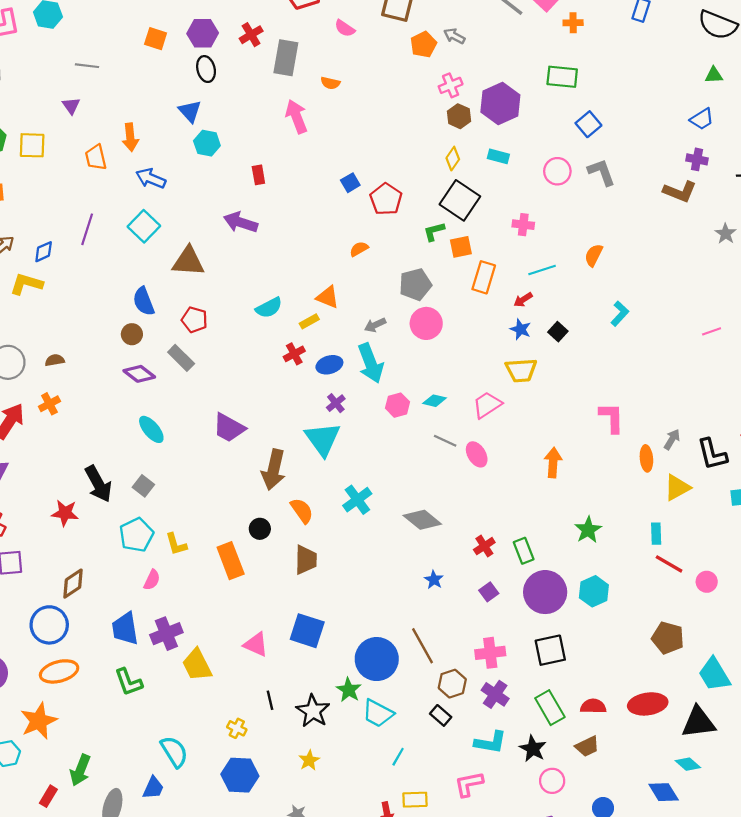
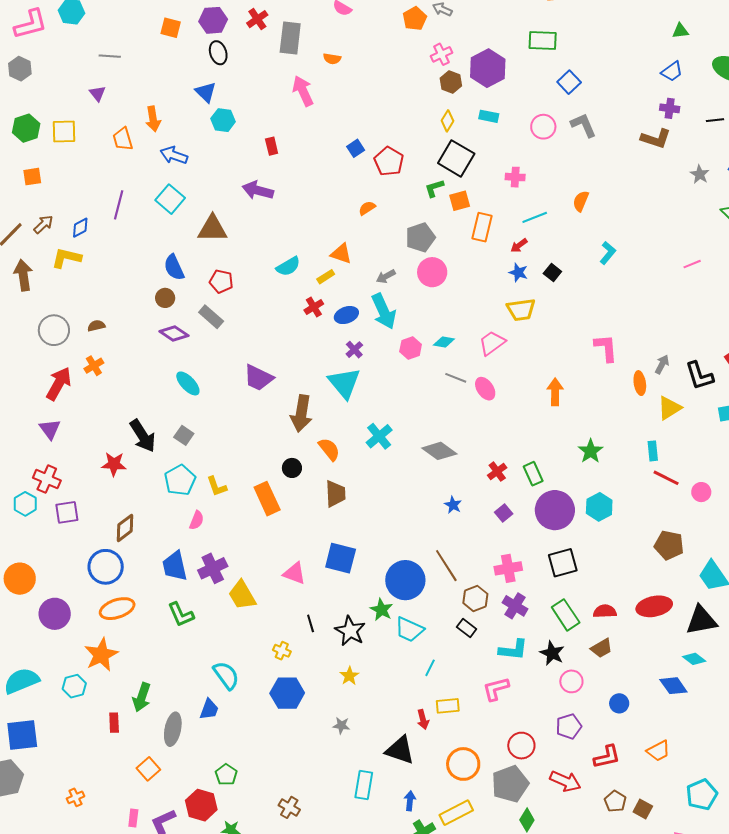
red rectangle: (48, 796) -> (114, 723), turned -30

